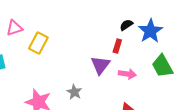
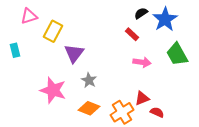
red rectangle: (117, 46) -> (132, 34), turned -64
purple triangle: (100, 65) -> (74, 53), moved

